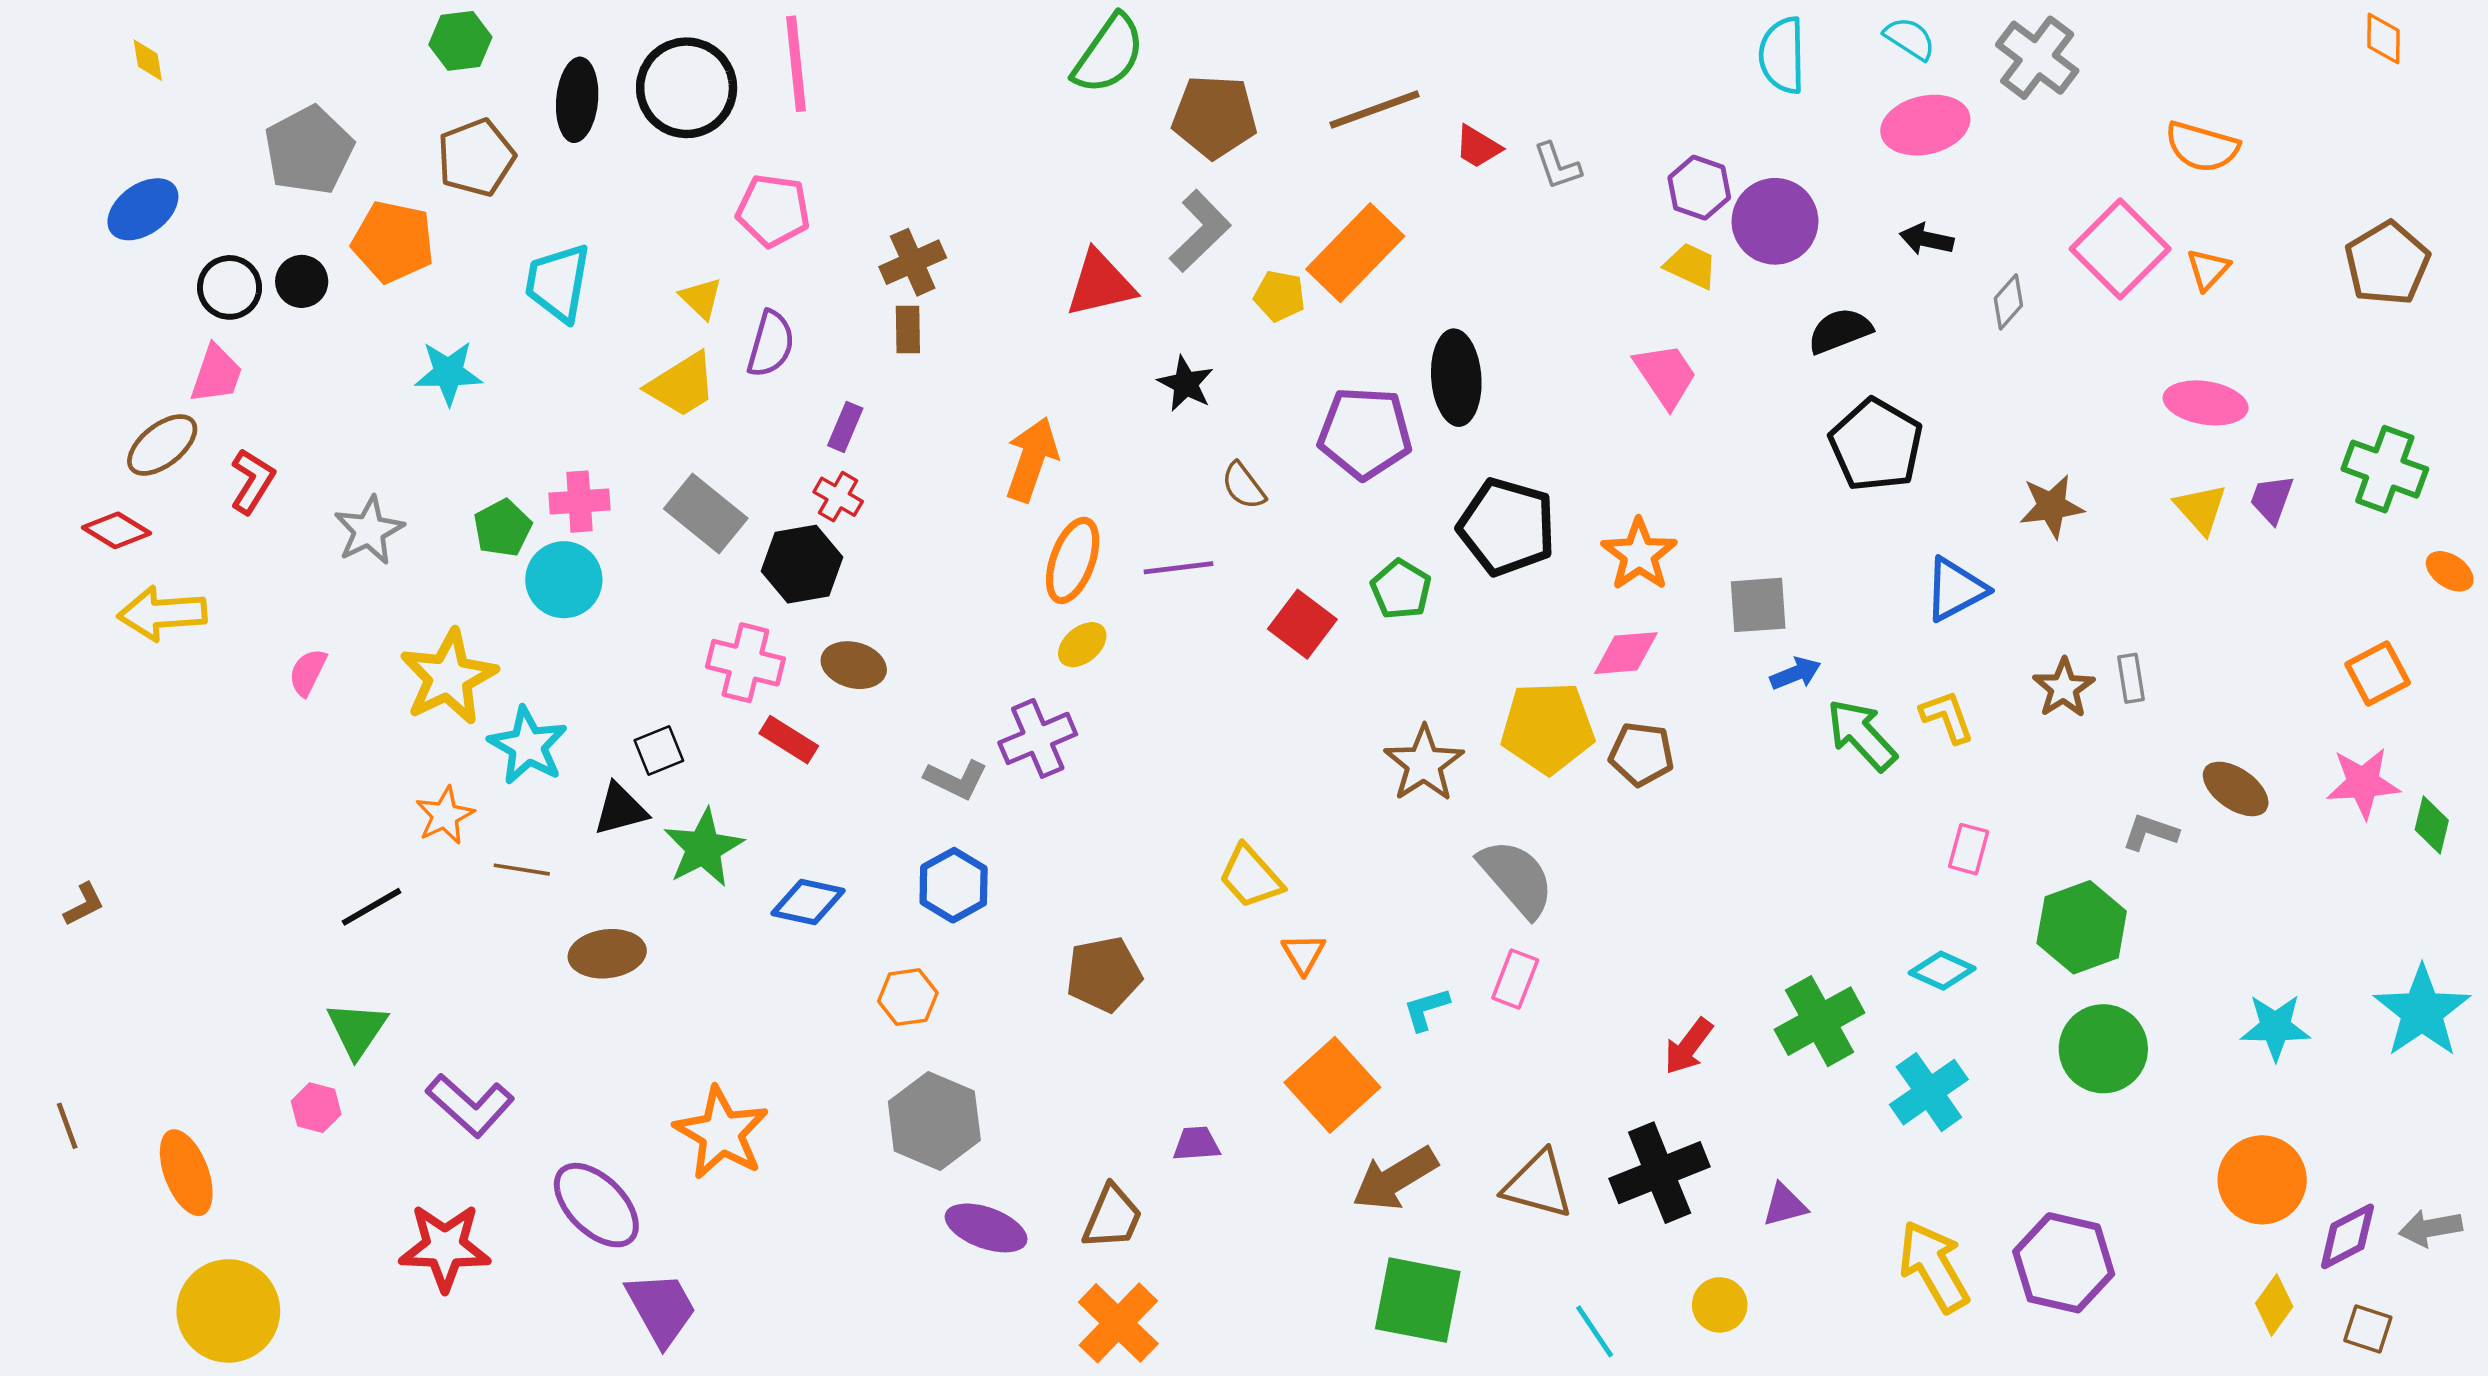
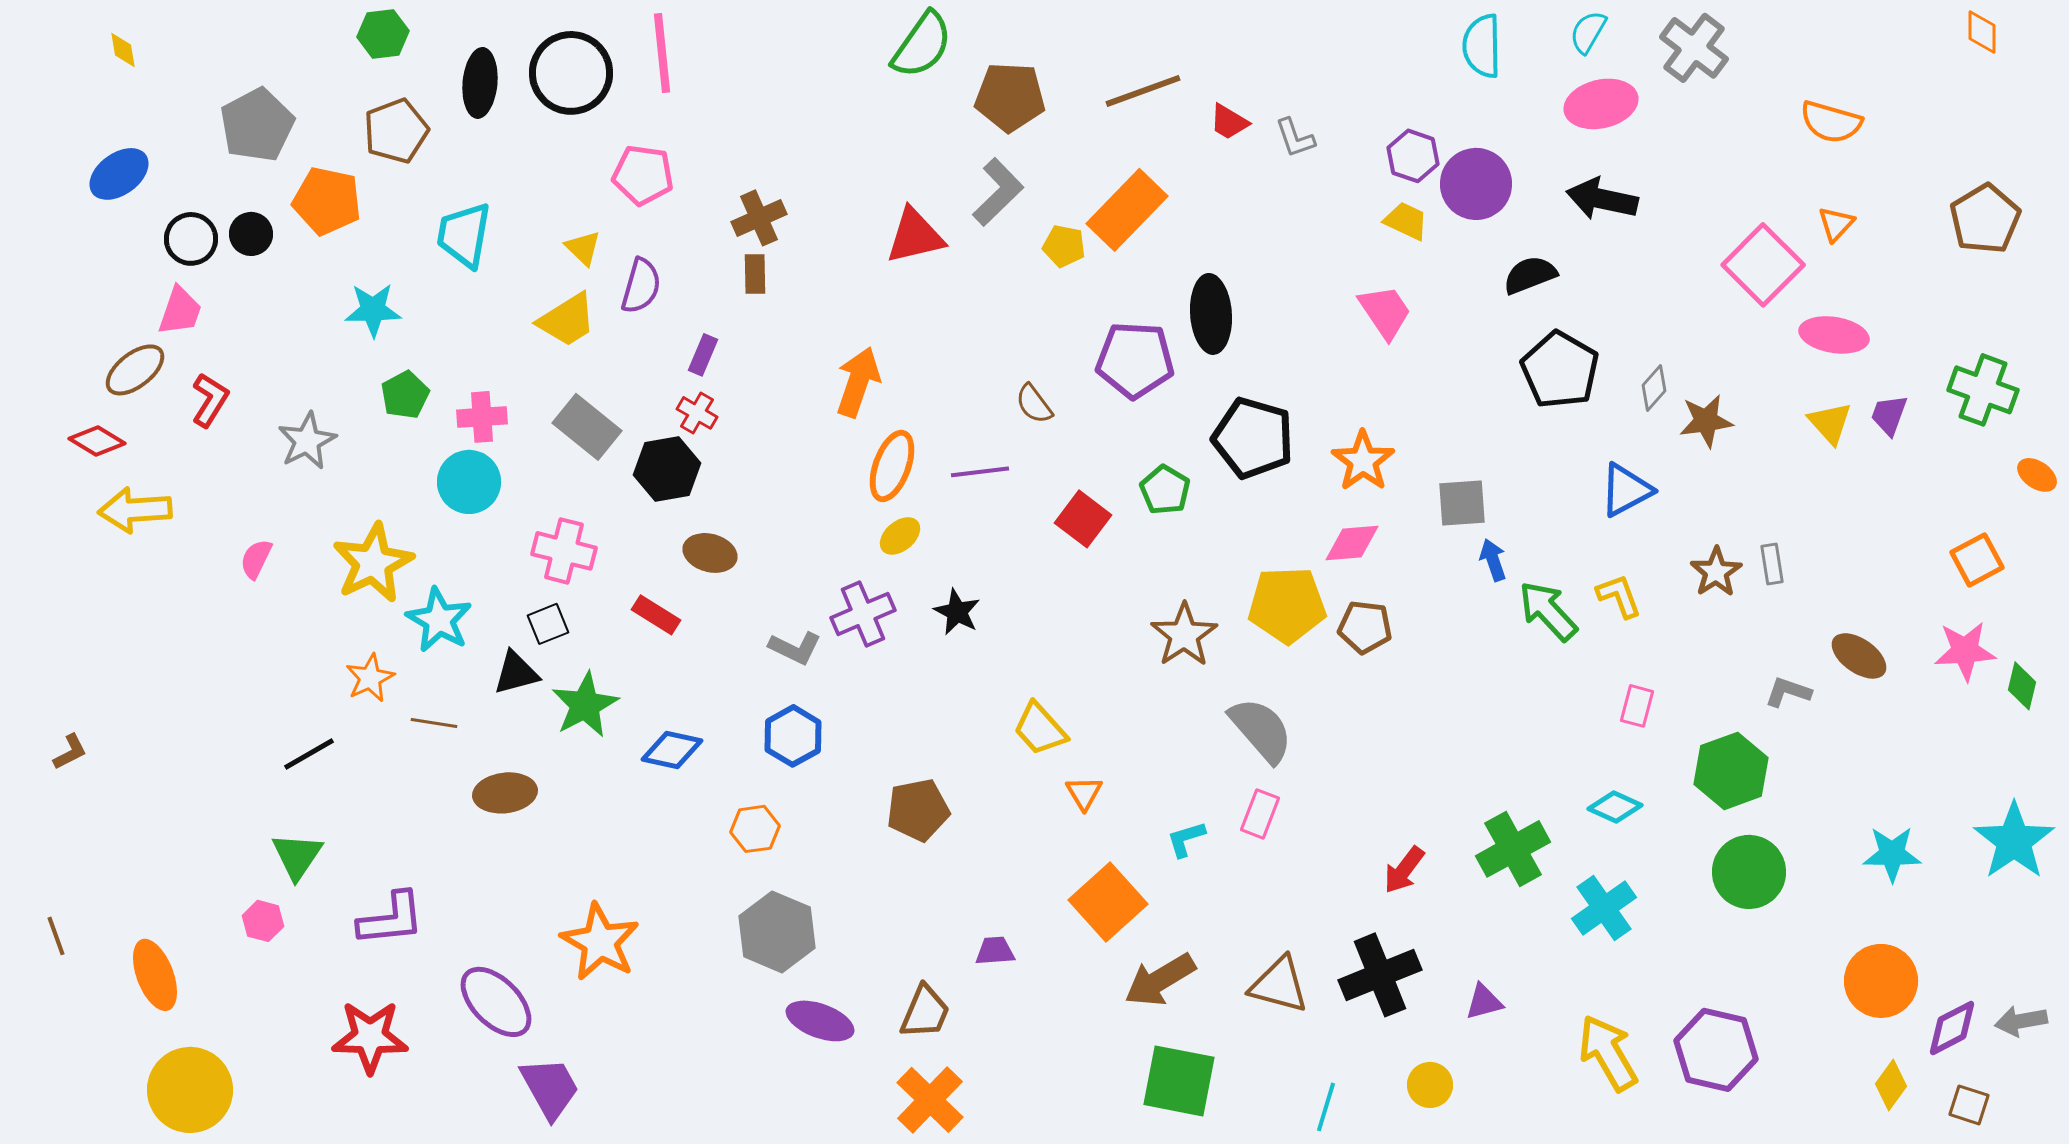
cyan semicircle: (1910, 38) -> (1588, 32), turned -93
black arrow: (1927, 239) -> (1602, 199), size x1.6
pink square: (2120, 249) -> (1763, 265), moved
gray diamond: (2008, 302) -> (1654, 388), moved
black star: (1186, 384) -> (957, 612), moved
green pentagon: (503, 528) -> (405, 395), moved
pink cross: (745, 663) -> (564, 551), moved
blue arrow: (1795, 674) -> (1493, 560), turned -87
purple L-shape: (470, 1105) -> (391, 919), turned -48
cyan line: (1595, 1331) -> (1326, 1107), turned 51

